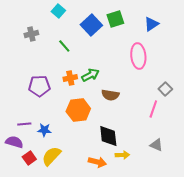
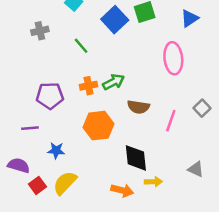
gray square: (165, 89) -> (202, 108), moved
pink line: (153, 109) -> (171, 121), moved
purple line: (24, 124) -> (30, 128), moved

